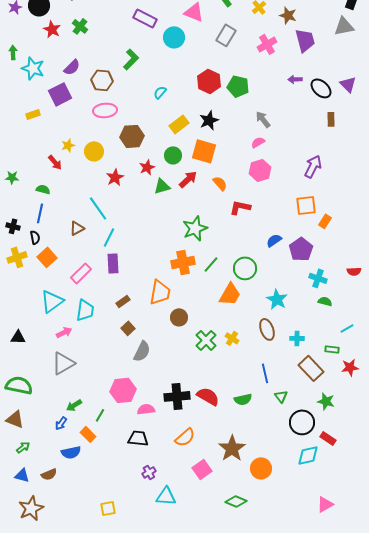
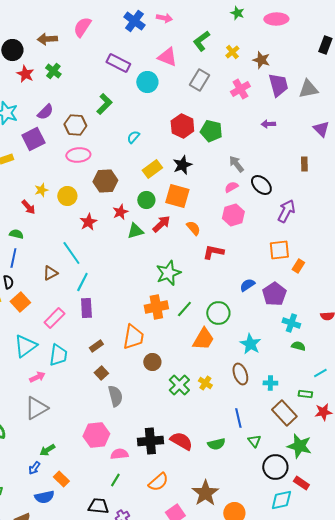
gray triangle: (344, 26) -> (308, 89), moved
black ellipse: (321, 88) -> (261, 185), moved
gray semicircle: (142, 351) -> (115, 396), turned -40
green star: (326, 401) -> (299, 446), size x1.4
green line: (100, 415) -> (115, 480), moved
black trapezoid: (138, 438) -> (98, 506), moved

